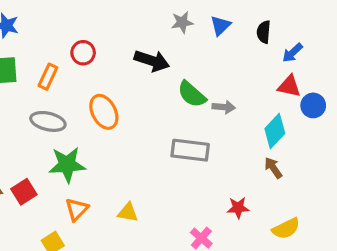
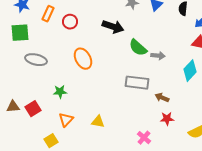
orange rectangle: (48, 77) -> (48, 14), moved
gray ellipse: (48, 121) -> (36, 60), moved
green star: (67, 165) -> (60, 92), size x0.6
brown arrow: (273, 168) -> (162, 98), moved, turned -32

